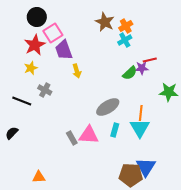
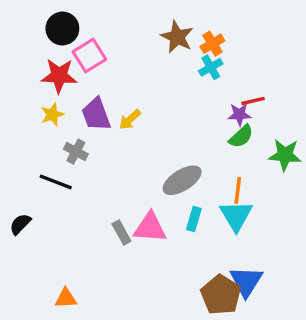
red star: (35, 45) -> (59, 76), turned 30
purple trapezoid: (64, 50) -> (96, 114), moved
yellow arrow: (77, 71) -> (130, 120), turned 64
green semicircle: (130, 73) -> (241, 136), moved
black line: (22, 101) -> (56, 182), moved
brown pentagon: (131, 175) -> (221, 295), turned 30

